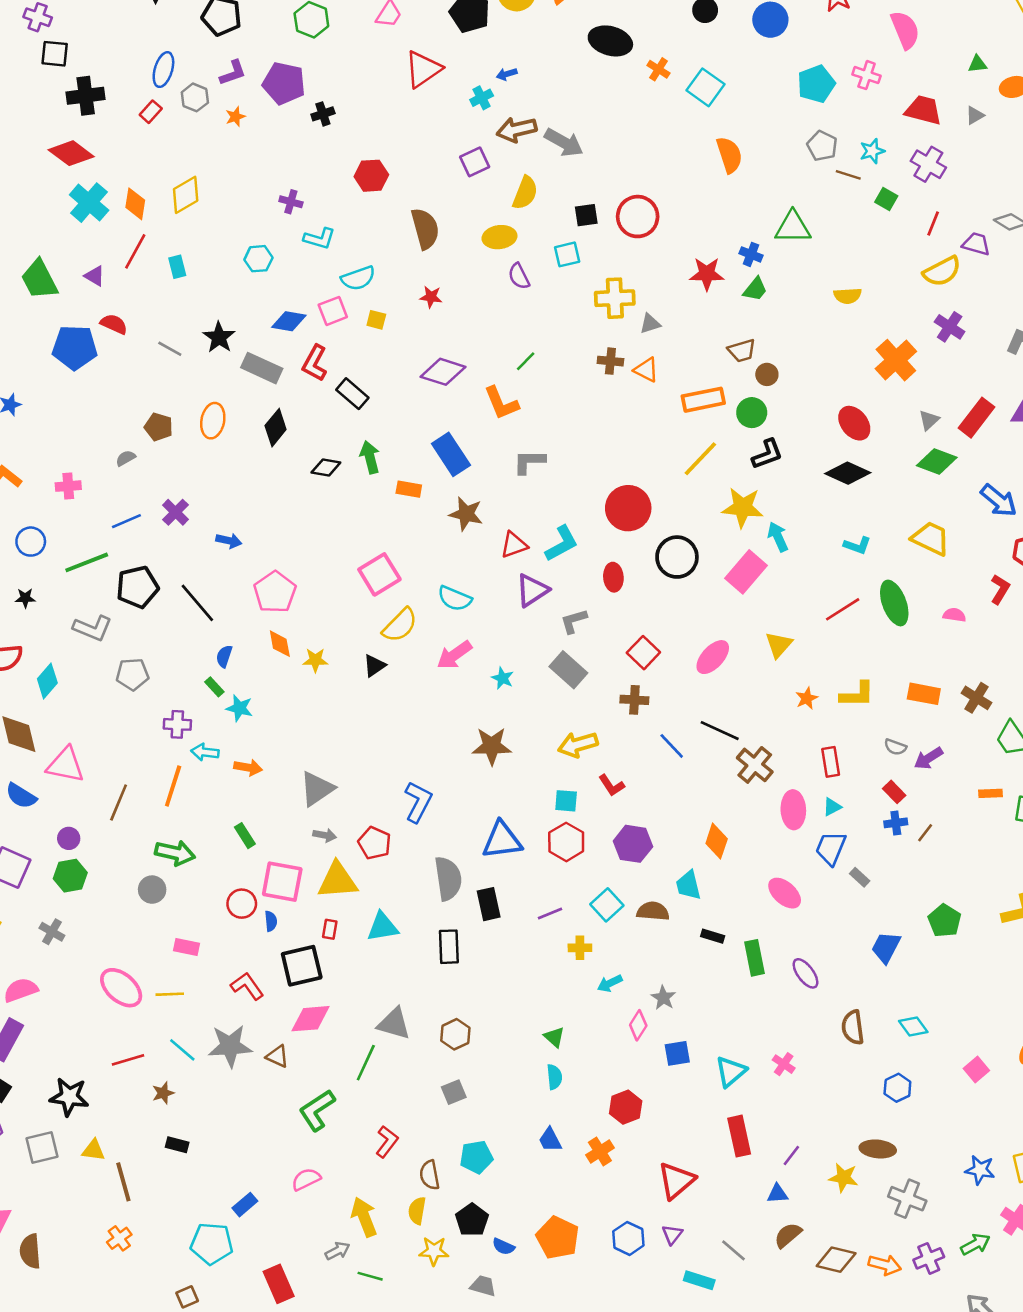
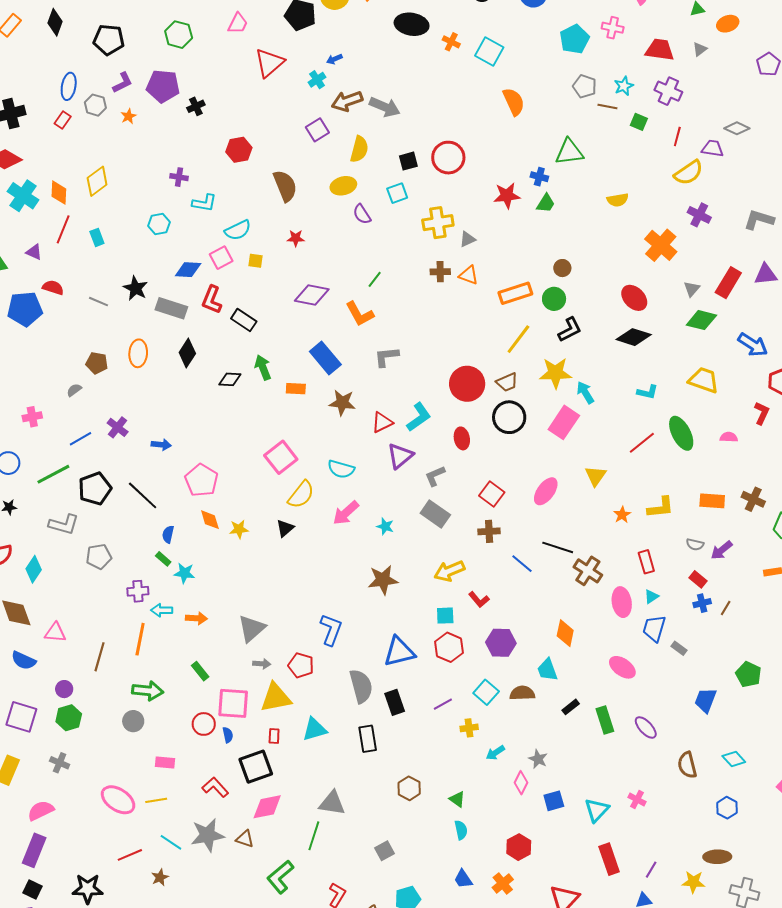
brown trapezoid: (742, 351) -> (507, 382), moved
pink triangle: (66, 765) -> (55, 633), size x0.7
black rectangle: (713, 936) -> (571, 707), turned -48
brown hexagon: (455, 1034) -> (409, 788), moved

